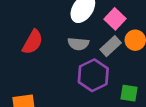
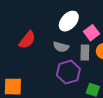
gray rectangle: (111, 46) -> (85, 53), turned -56

